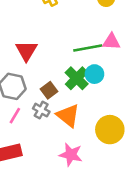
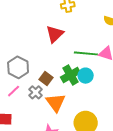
red triangle: (26, 51) -> (55, 34), moved
brown square: (49, 90) -> (46, 78), turned -32

